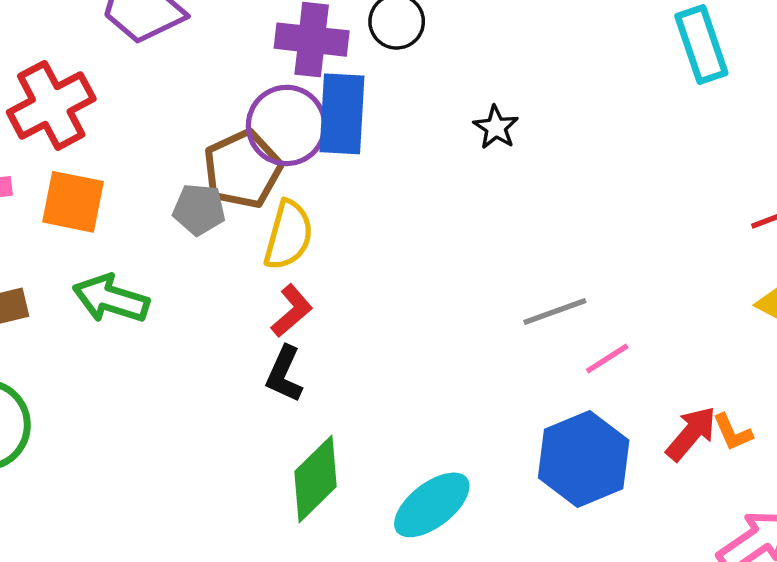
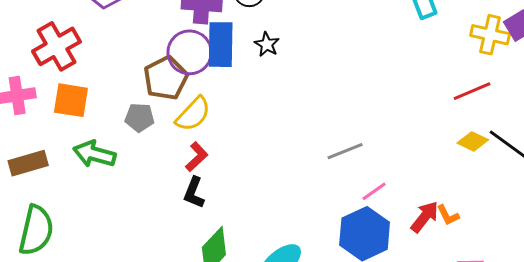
black star: (496, 127) -> (267, 44), moved
gray pentagon: (199, 209) -> (139, 117), moved
yellow semicircle: (288, 235) -> (193, 114), turned 30
pink line: (607, 359) -> (374, 191), moved

